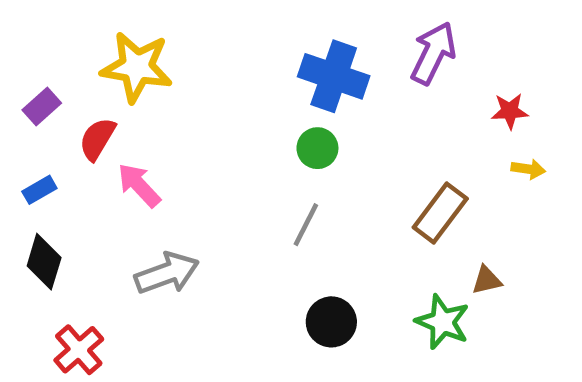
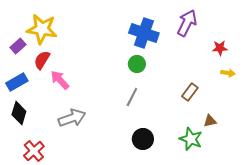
yellow star: (137, 67) -> (42, 29), moved
blue rectangle: (39, 190) -> (17, 82), size x1.5
brown rectangle: (440, 213) -> (190, 92), size x0.7

